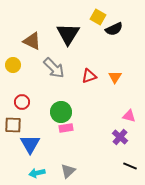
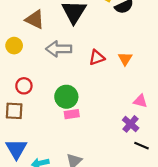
gray arrow: (54, 68) -> (59, 49), turned 135
blue triangle: (30, 144) -> (16, 149), moved
black line: (130, 166) -> (141, 146), moved

